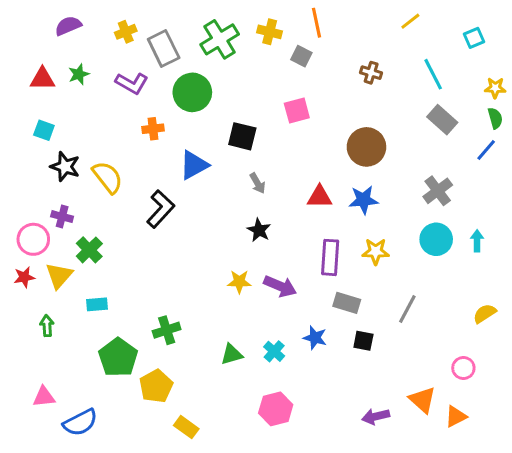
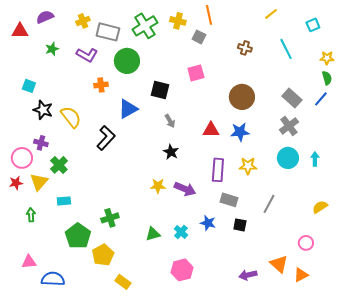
gray rectangle: (164, 48) -> (108, 32), turned -50
red triangle: (42, 79) -> (20, 31), moved
gray rectangle: (442, 120) -> (292, 98), moved
blue semicircle: (80, 423) -> (53, 279), turned -150

